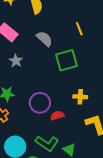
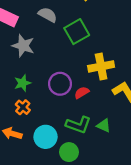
gray star: (16, 61) -> (23, 46), size x1.5
yellow cross: (80, 97) -> (101, 66), size x1.6

